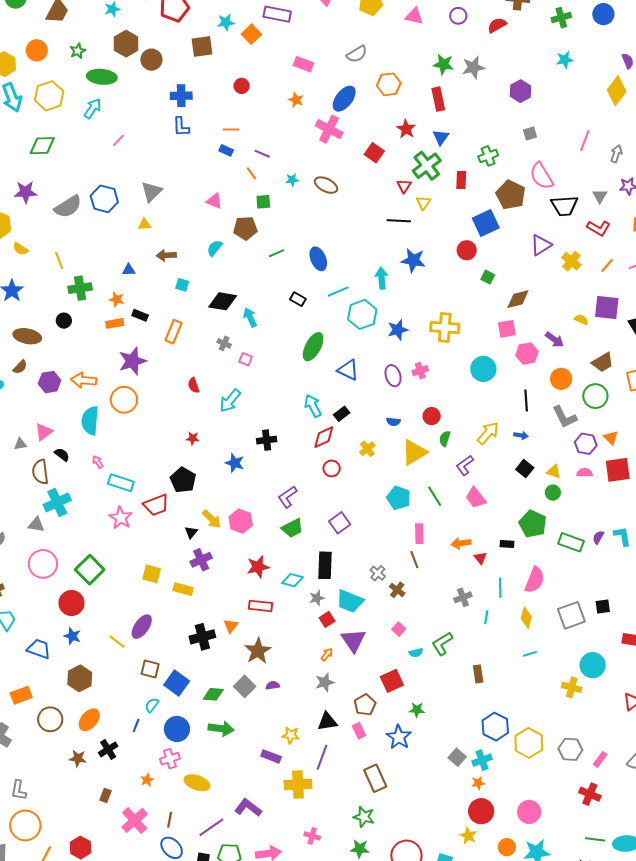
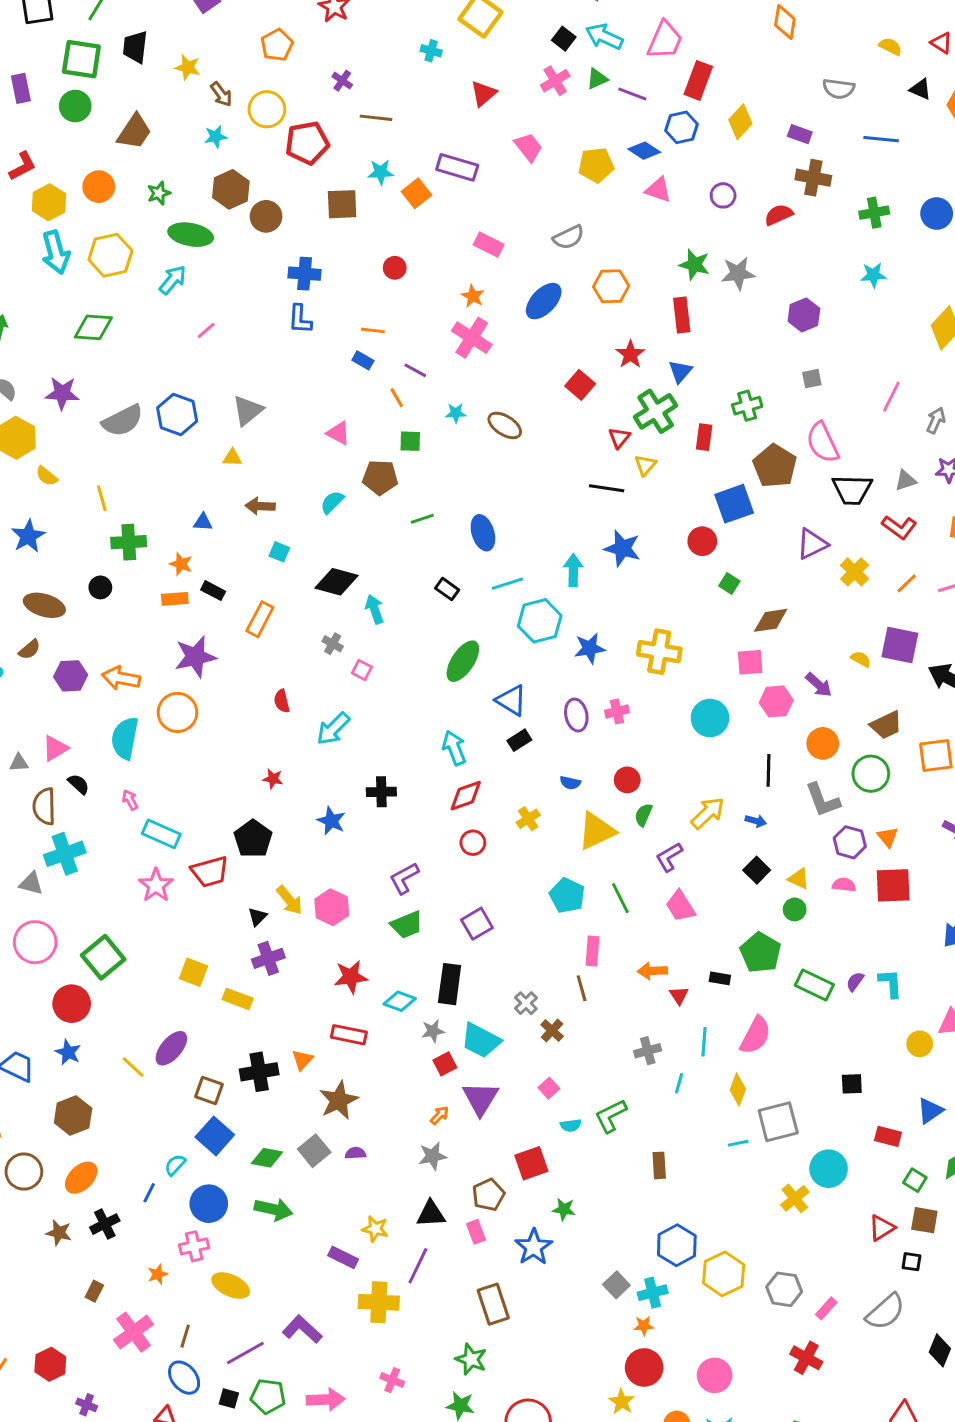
pink cross: (329, 129) -> (472, 338), moved
gray triangle: (600, 196) -> (905, 480), turned 35
black rectangle: (342, 414) -> (519, 740), moved
gray square: (571, 615) -> (778, 1122), moved
brown square: (150, 669) -> (209, 1090), moved
yellow cross: (572, 687) -> (795, 1198), turned 30

